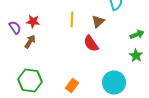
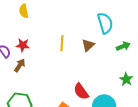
green arrow: (137, 35) -> (123, 46), moved
red semicircle: (91, 44) -> (81, 91), moved

